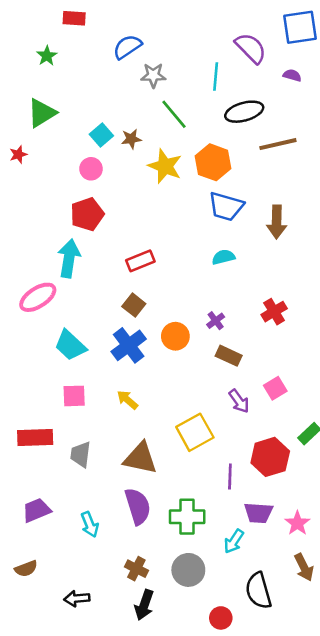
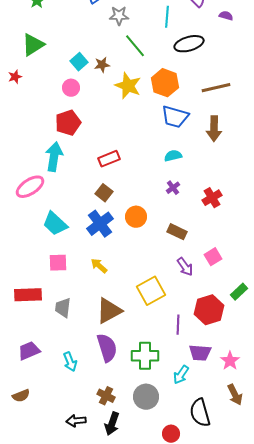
brown line: (278, 144) -> (216, 88), moved
purple cross: (216, 321) -> (173, 188), moved
brown triangle: (140, 458) -> (109, 311), turned -40
black arrow: (77, 598) -> (76, 421), moved

